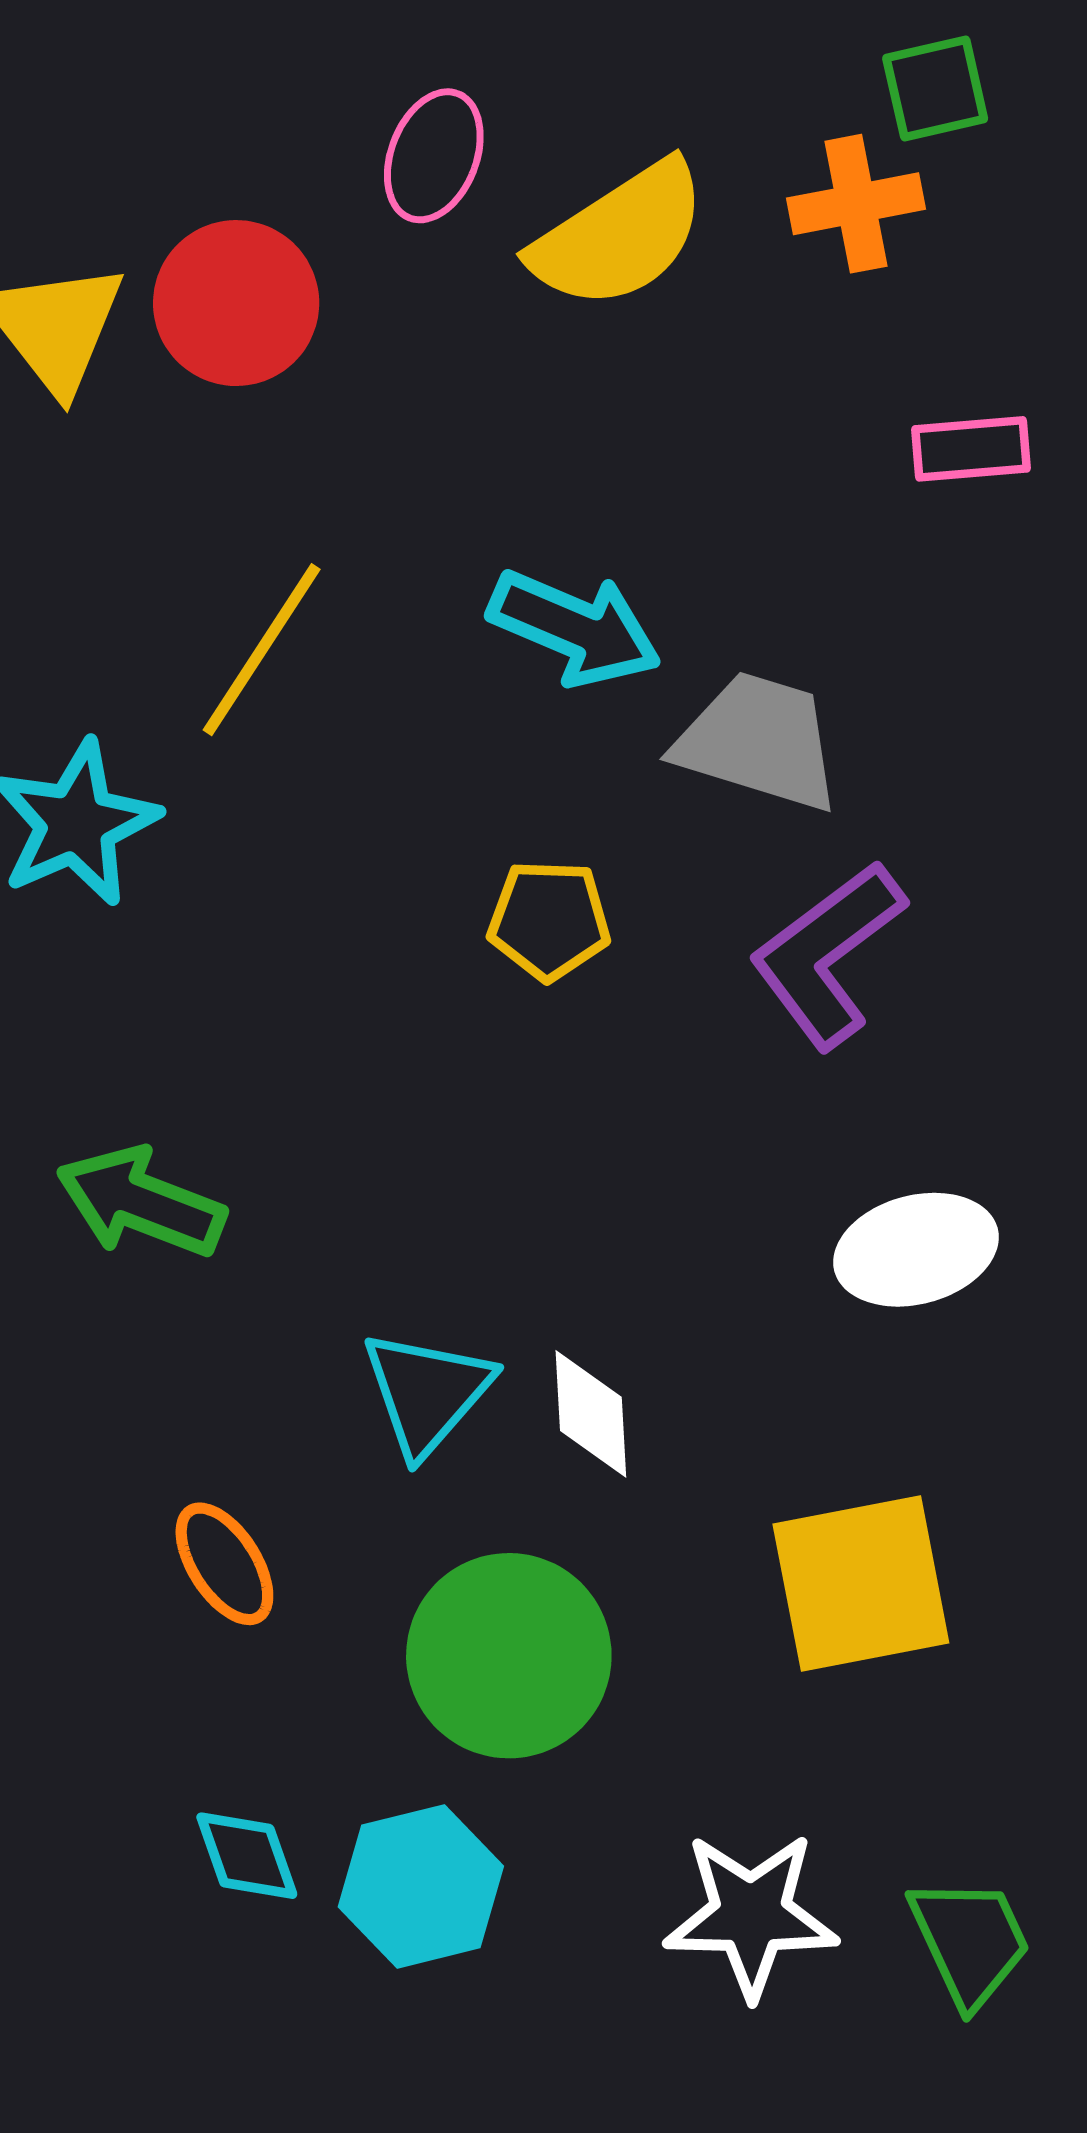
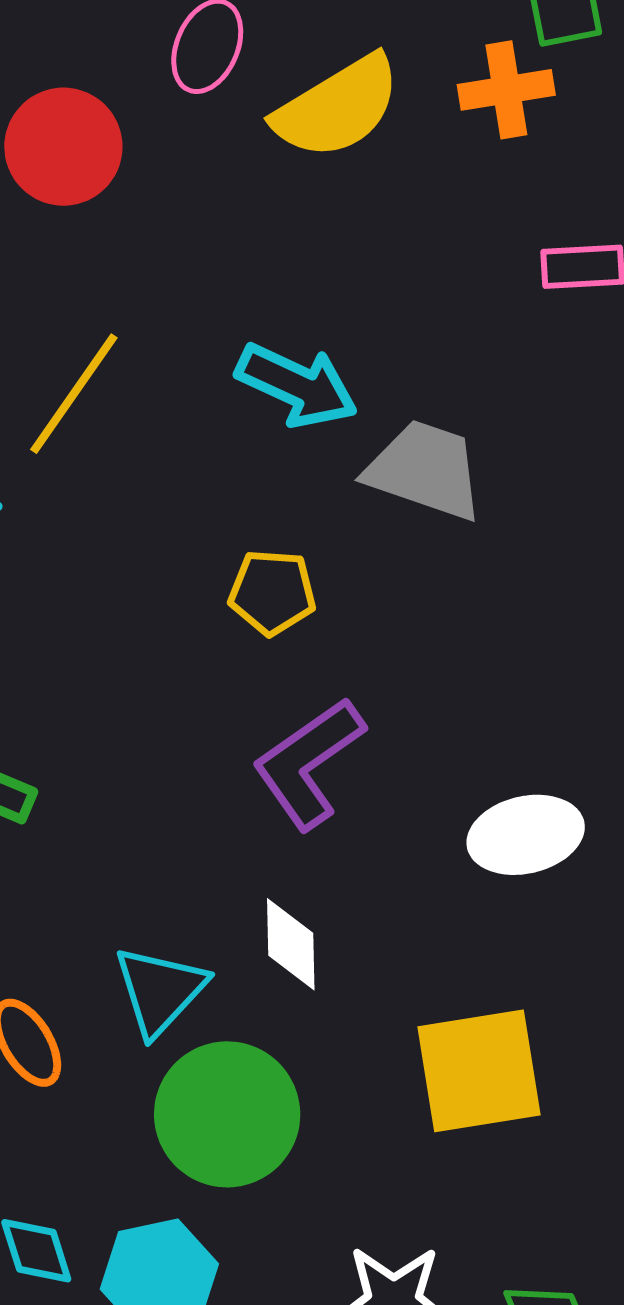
purple L-shape: (827, 954) -> (308, 763), moved
cyan triangle: (427, 1393) -> (160, 990), moved

